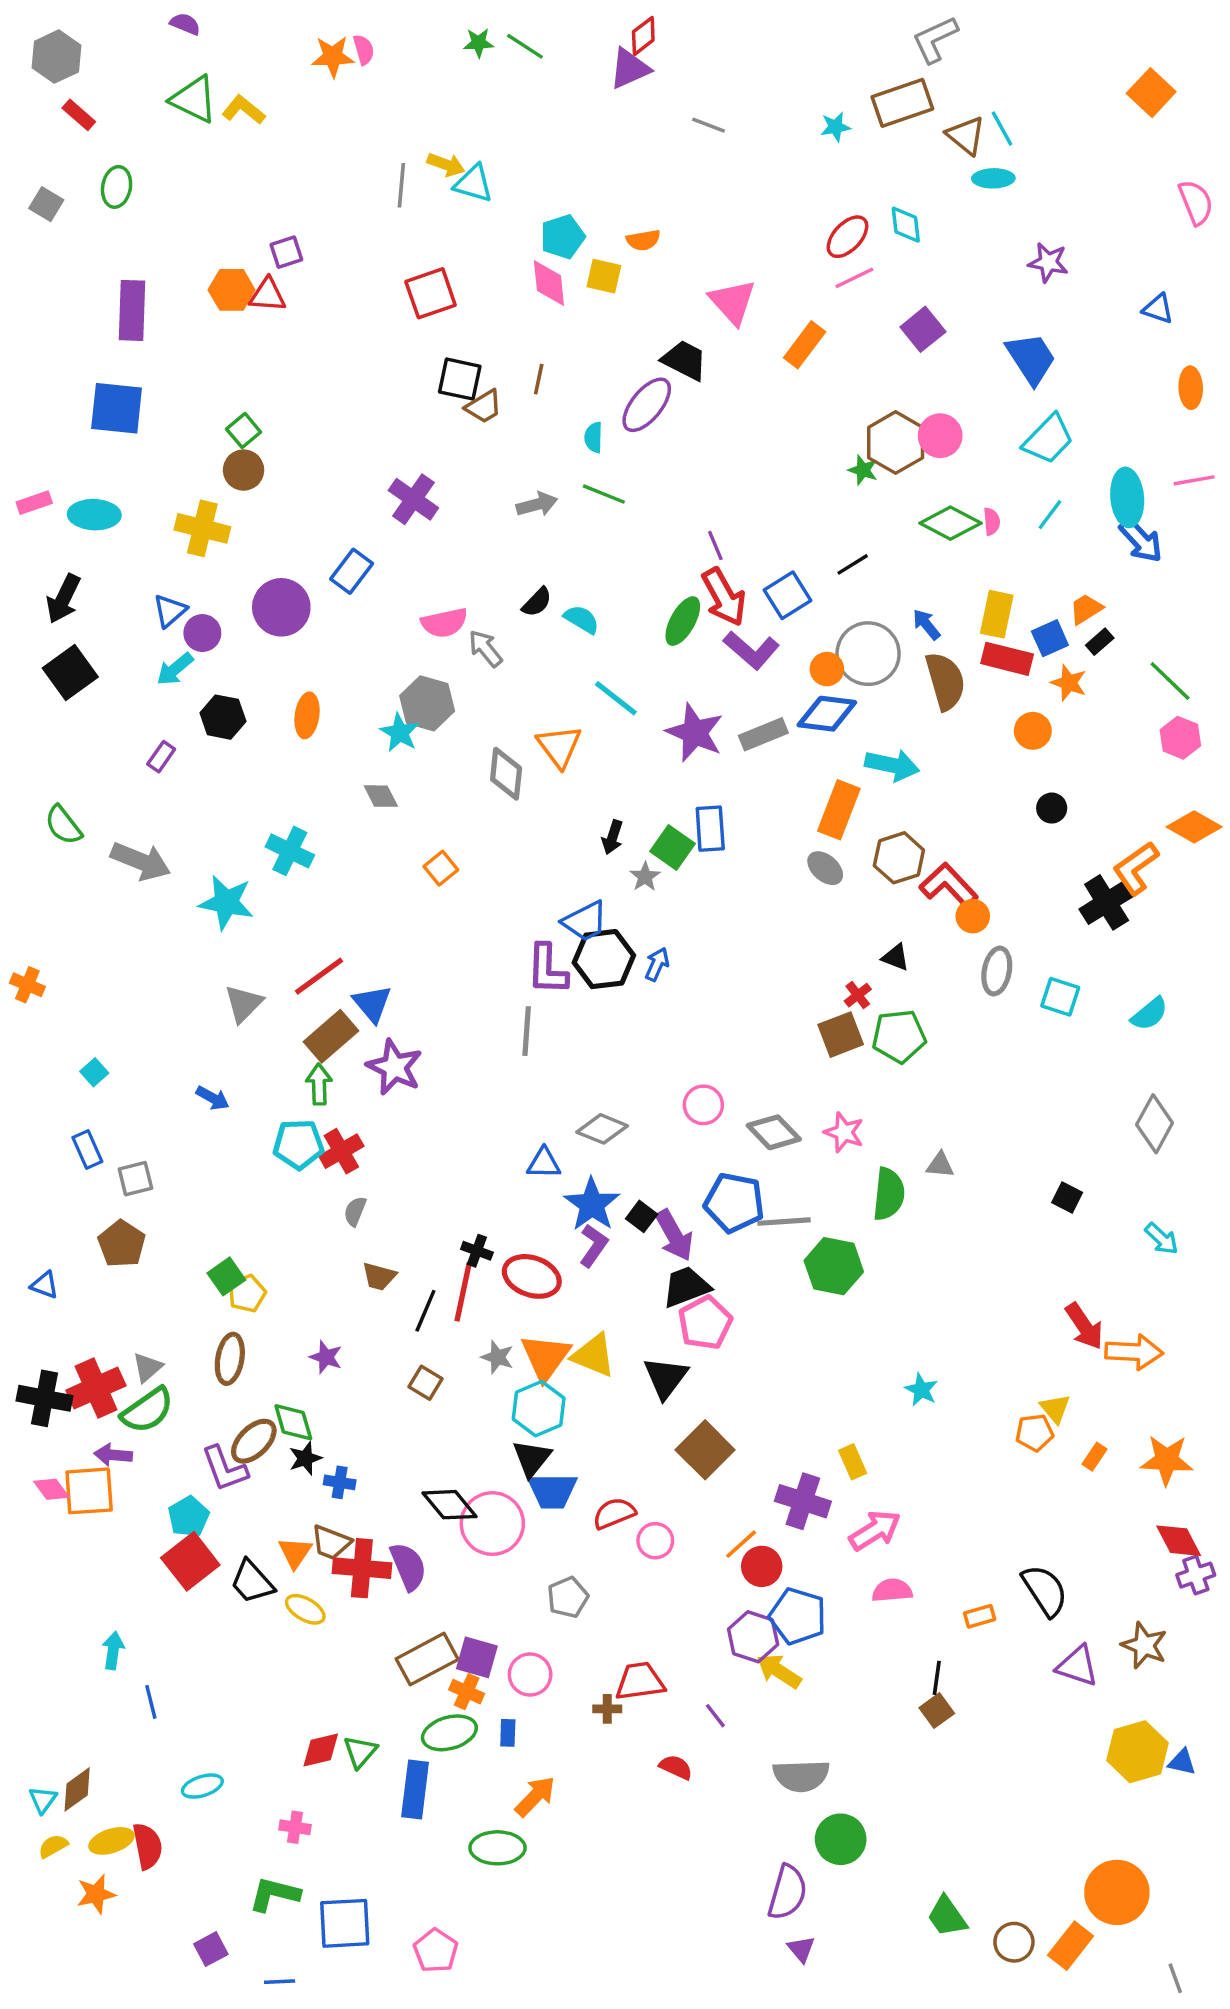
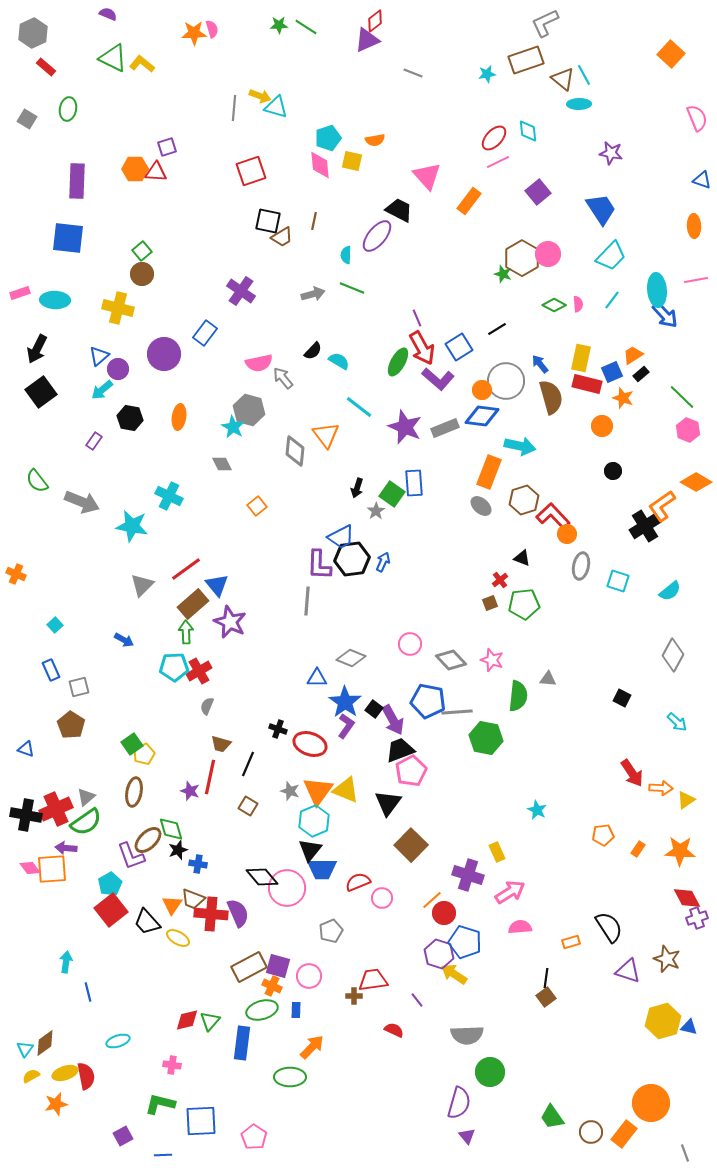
blue triangle: (1158, 309) -> (702, 180), moved
green diamond: (950, 523) -> (554, 305), size x0.7
brown square: (841, 1035) -> (490, 603), size x0.6
red line: (463, 1292) -> (210, 777), moved
orange arrow: (1134, 1352) -> (661, 788), size x0.7
yellow triangle: (1055, 1409) -> (686, 800), moved, turned 36

